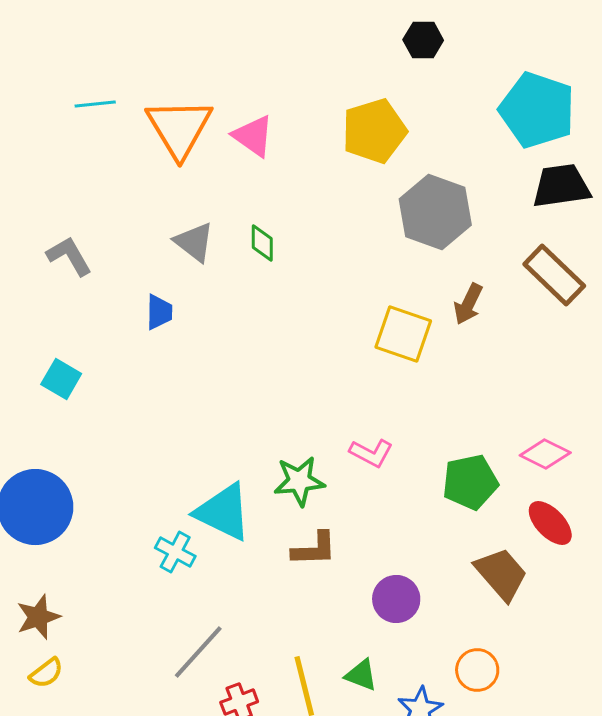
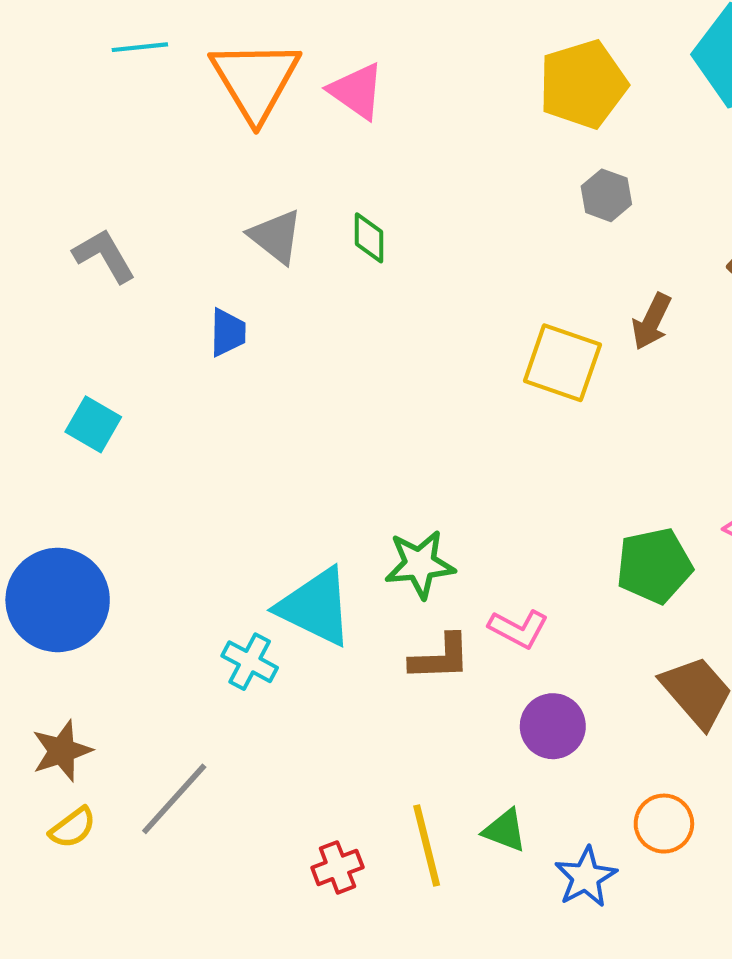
yellow pentagon: (374, 131) -> (583, 84), moved
gray hexagon: (435, 212) -> (606, 195), size x0.5
pink L-shape: (371, 453) -> (519, 629), moved
gray line: (198, 652) -> (174, 799), moved

